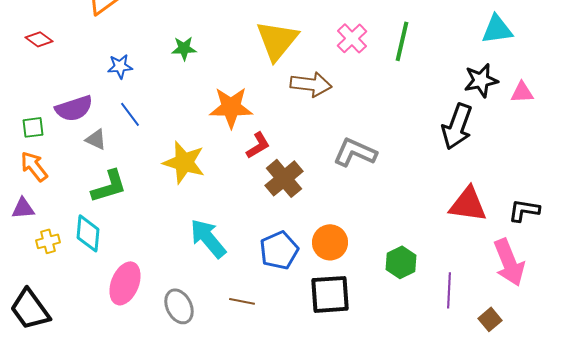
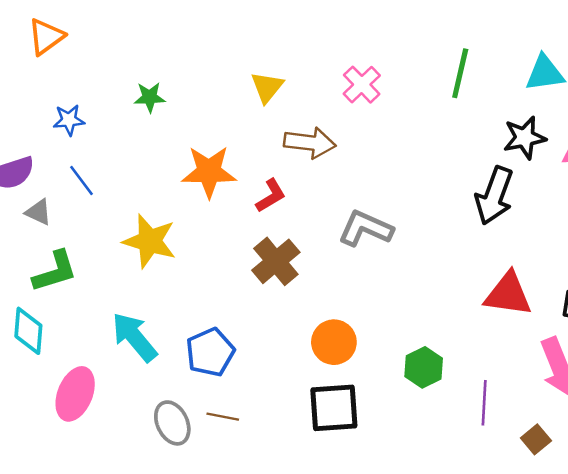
yellow triangle: (277, 40) -> (267, 87), size x0.6
green line: (402, 41) -> (460, 73), moved
red L-shape: (258, 145) -> (271, 196), moved
cyan arrow: (208, 238) -> (134, 337), moved
blue pentagon: (279, 250) -> (210, 352), moved
gray ellipse: (179, 306) -> (172, 423), moved

